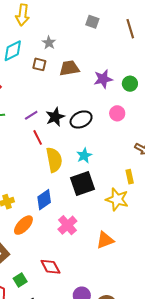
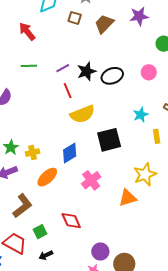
brown trapezoid: (69, 68) -> (104, 24), turned -40
purple star: (103, 79) -> (139, 16), moved
cyan star: (84, 156) -> (141, 115), moved
yellow semicircle: (54, 160) -> (82, 114), turned 75
yellow star: (117, 199) -> (145, 174), moved, turned 30

